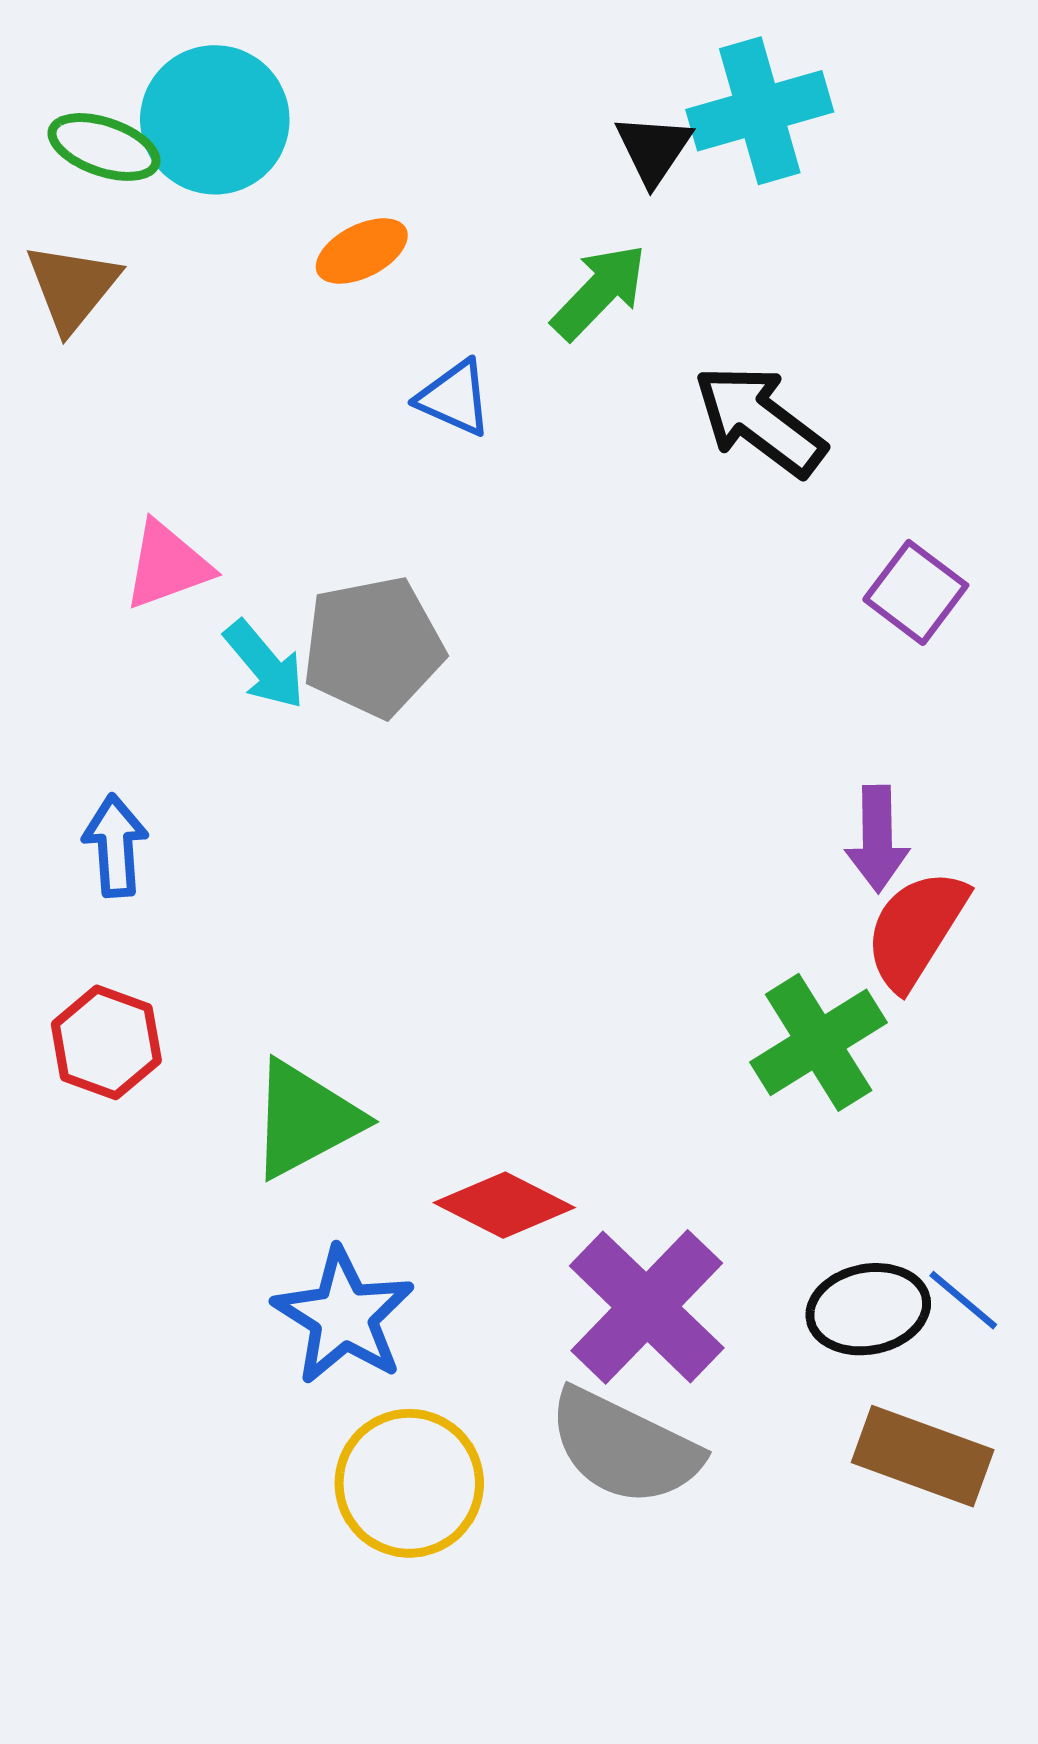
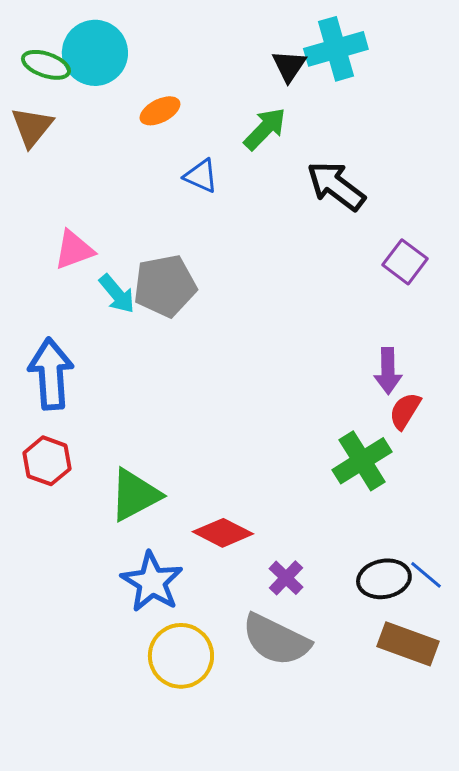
blue arrow: (115, 846) -> (51, 374), size x1.6
red semicircle: (916, 929) -> (405, 411), size x0.7
purple cross: (647, 1307) -> (286, 578), size x0.5

